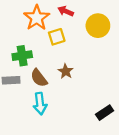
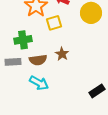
brown semicircle: (39, 78) -> (38, 60), turned -60
cyan arrow: (40, 104) -> (39, 83), turned -54

